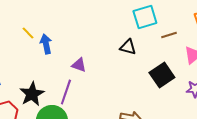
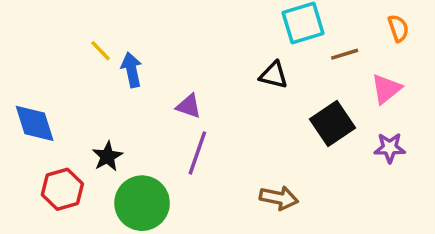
purple line: (66, 92) -> (197, 153), moved
black star: (32, 94) -> (107, 156), size x0.7

